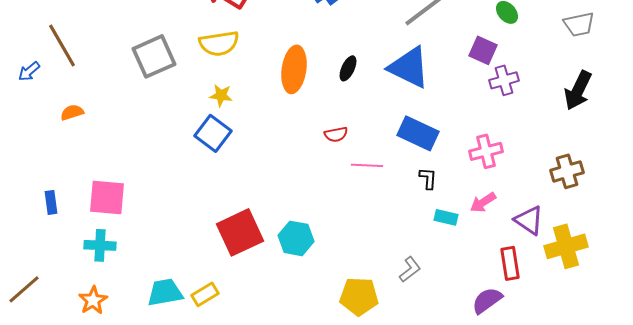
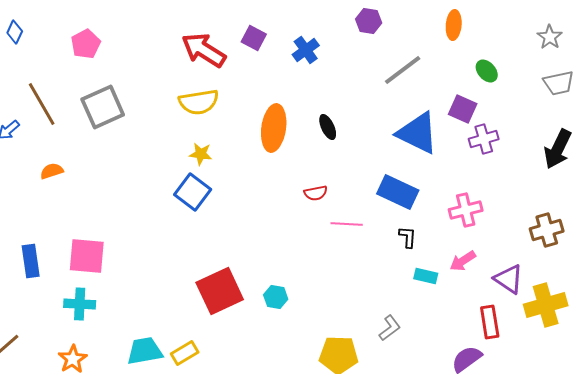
gray square: (154, 56) -> (103, 107), moved
blue triangle: (409, 67) -> (418, 133), moved
black ellipse: (348, 68) -> (328, 127), turned -50
blue rectangle: (51, 202) -> (31, 261), size x1.4
cyan hexagon: (296, 238) -> (276, 297), size x0.7

